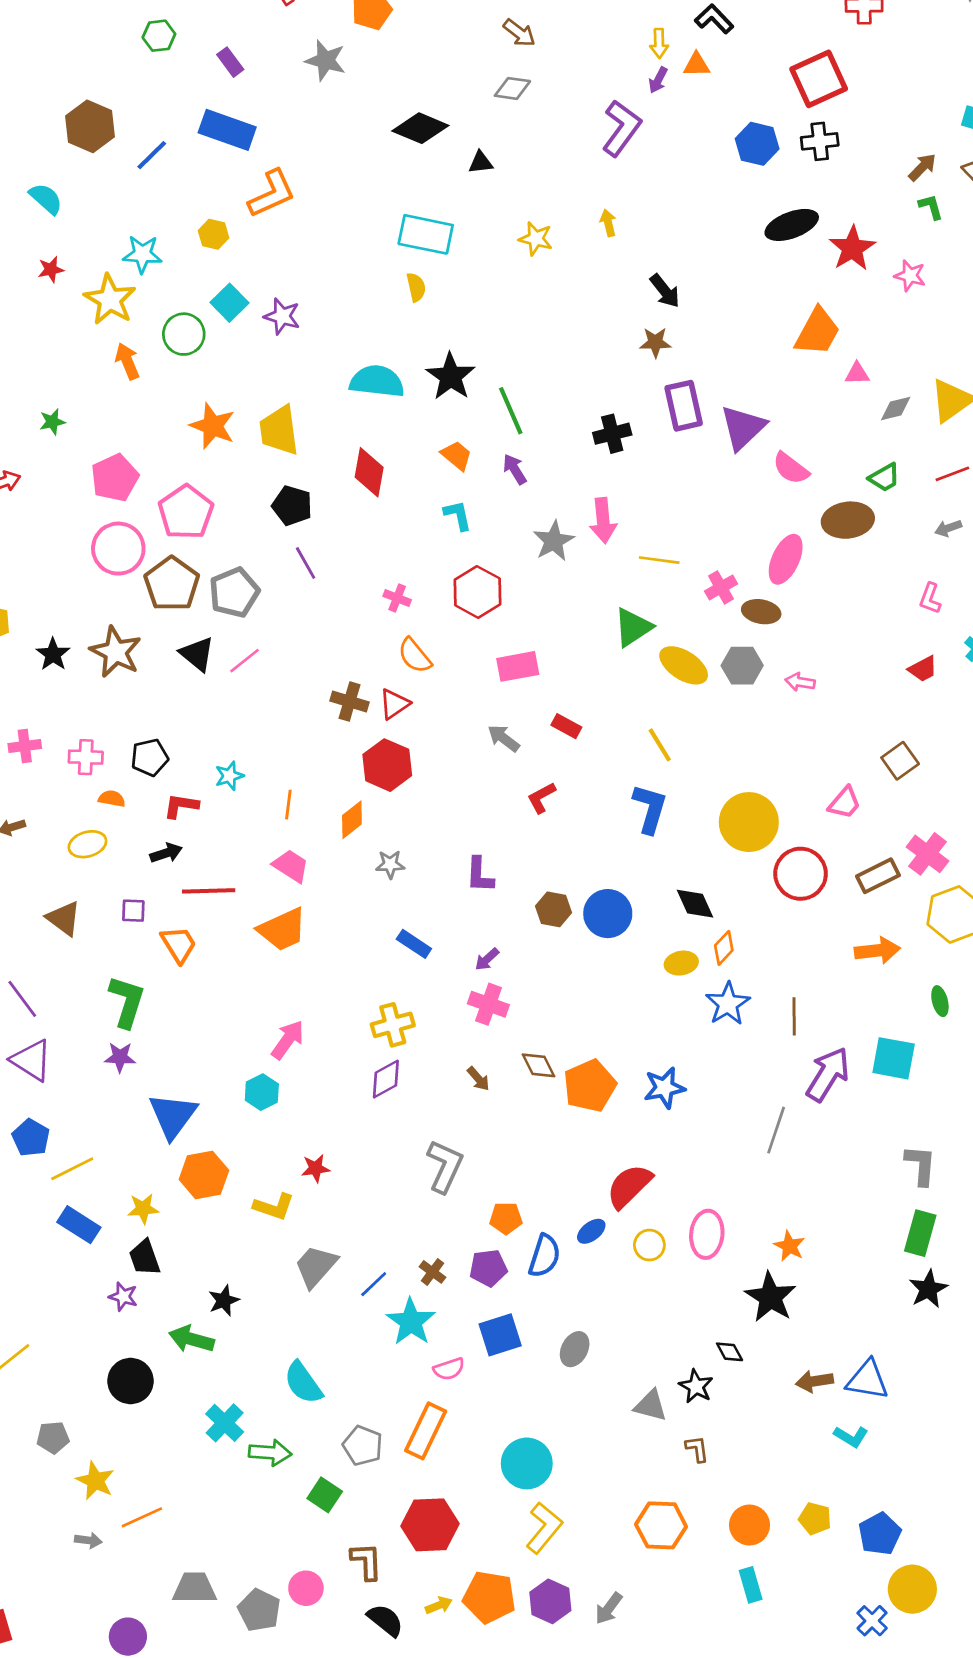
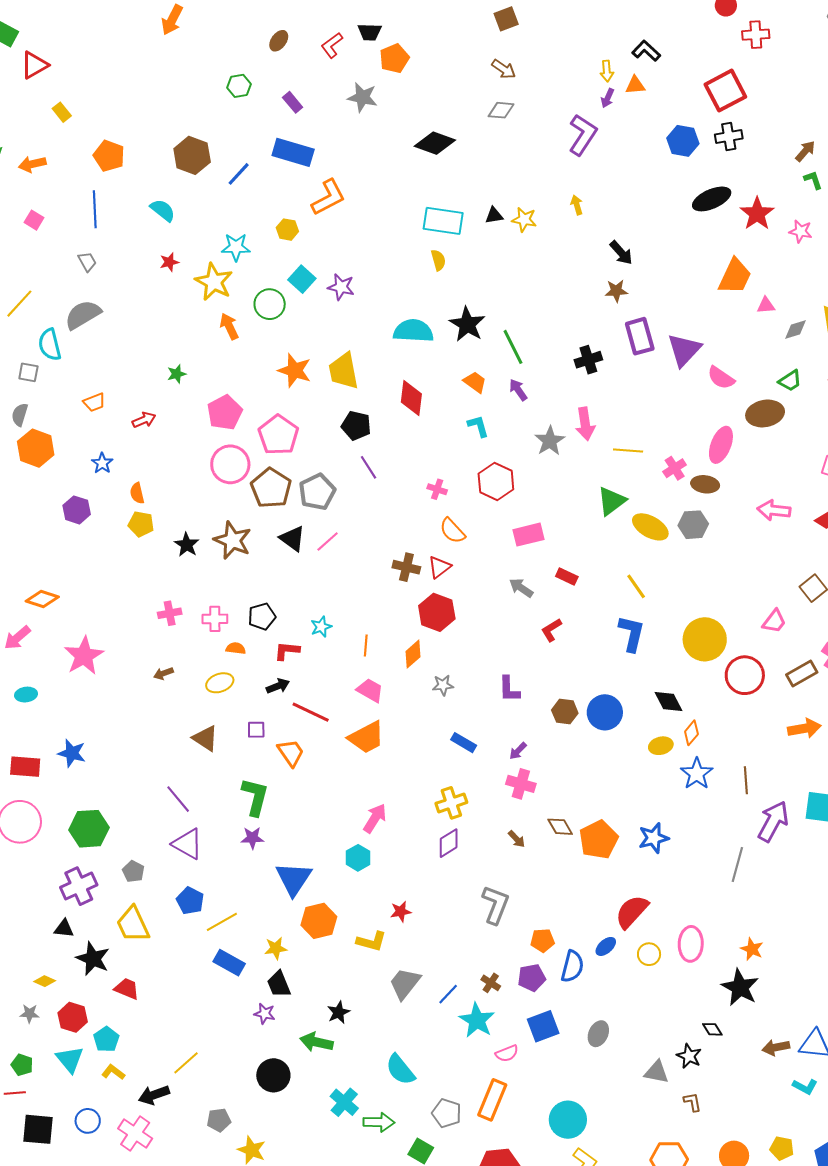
black triangle: (481, 162) -> (494, 215), moved
pink arrow: (800, 682) -> (774, 510), moved, size x1.5
red line: (209, 891) -> (311, 712), turned 30

